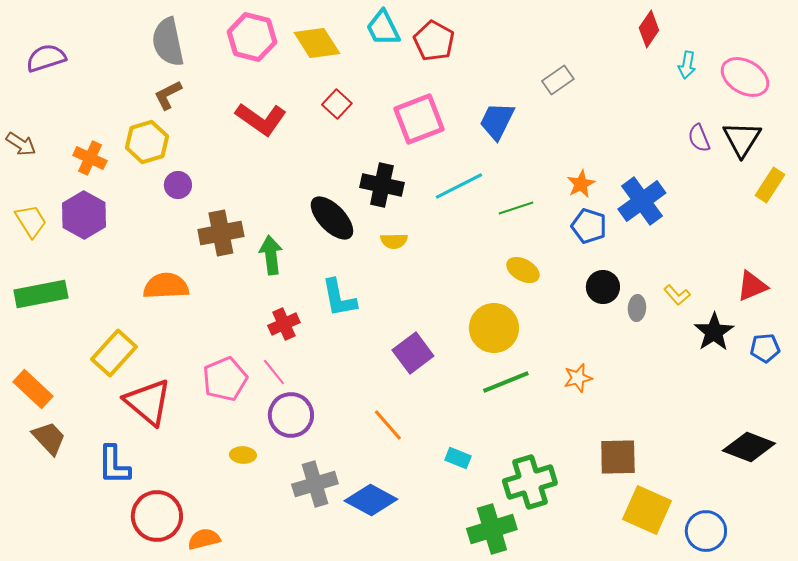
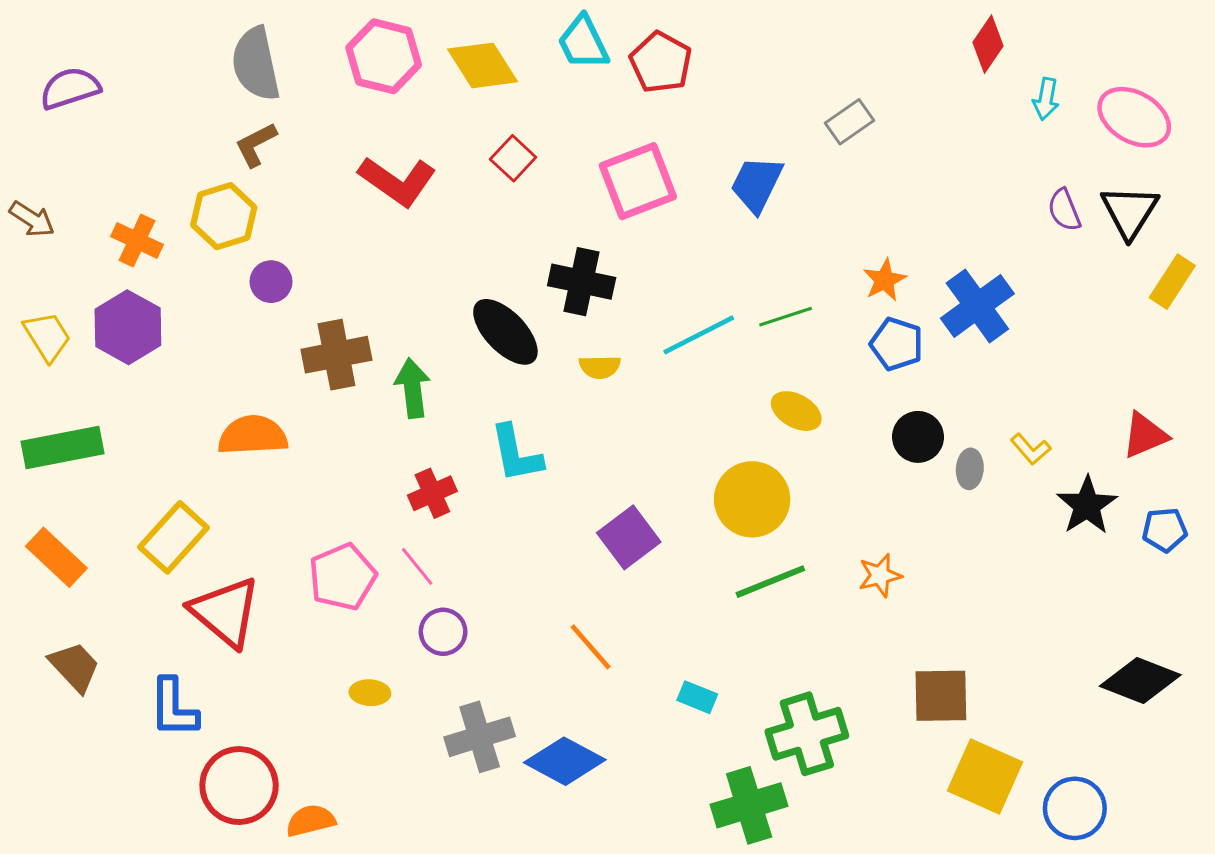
cyan line: (459, 186) -> (699, 335), moved
orange rectangle: (33, 389) -> (56, 557), moved
purple circle: (291, 415) -> (443, 632), size x0.7

